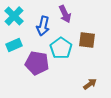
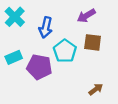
purple arrow: (65, 14) -> (86, 16), moved, turned 84
cyan rectangle: (14, 45) -> (14, 57), moved

